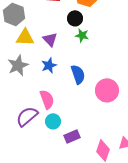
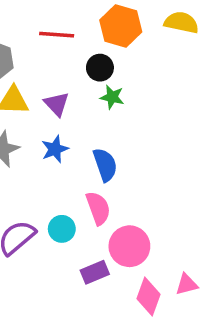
pink circle: (107, 90) -> (129, 246), moved
pink semicircle: (47, 99) -> (98, 208), moved
cyan circle: (53, 121) -> (62, 229), moved

